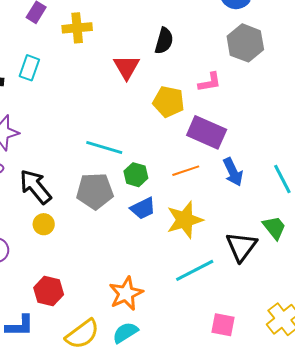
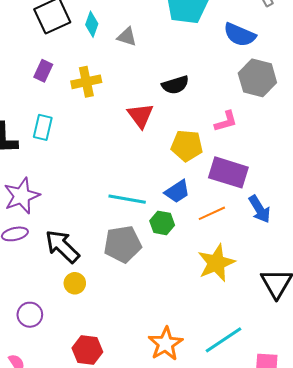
black semicircle: (164, 41) -> (175, 85), turned 64
blue trapezoid: (143, 208) -> (177, 192), moved
cyan line: (195, 270) -> (223, 340), moved

